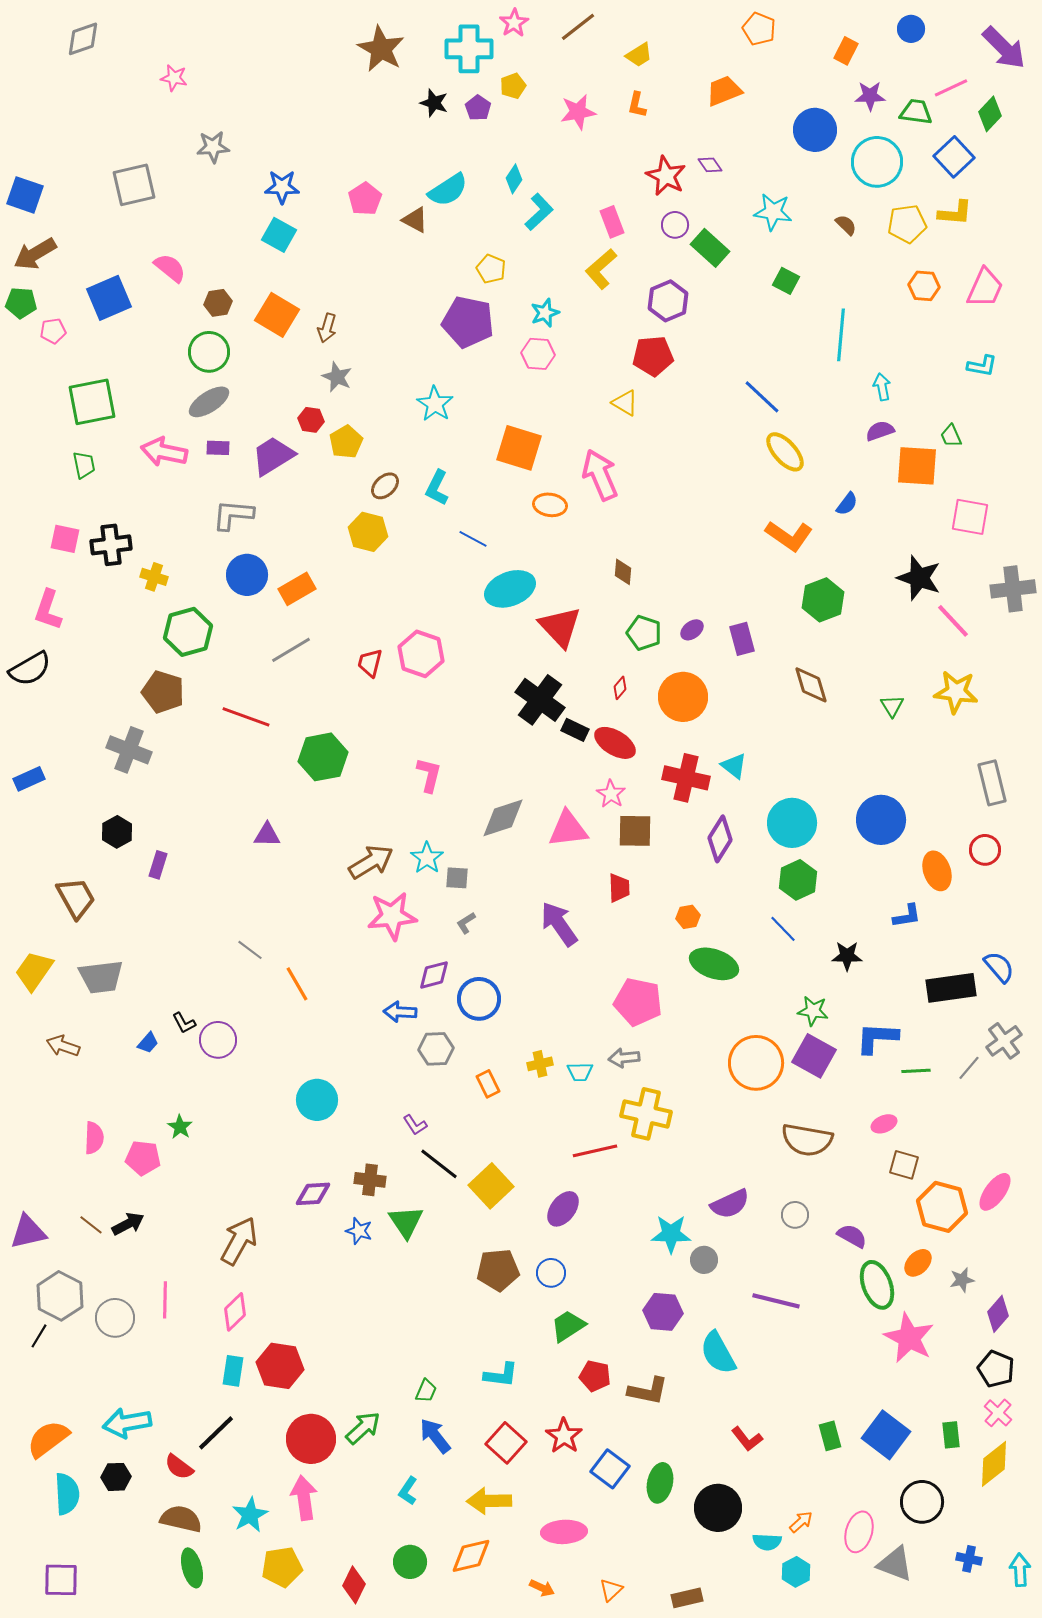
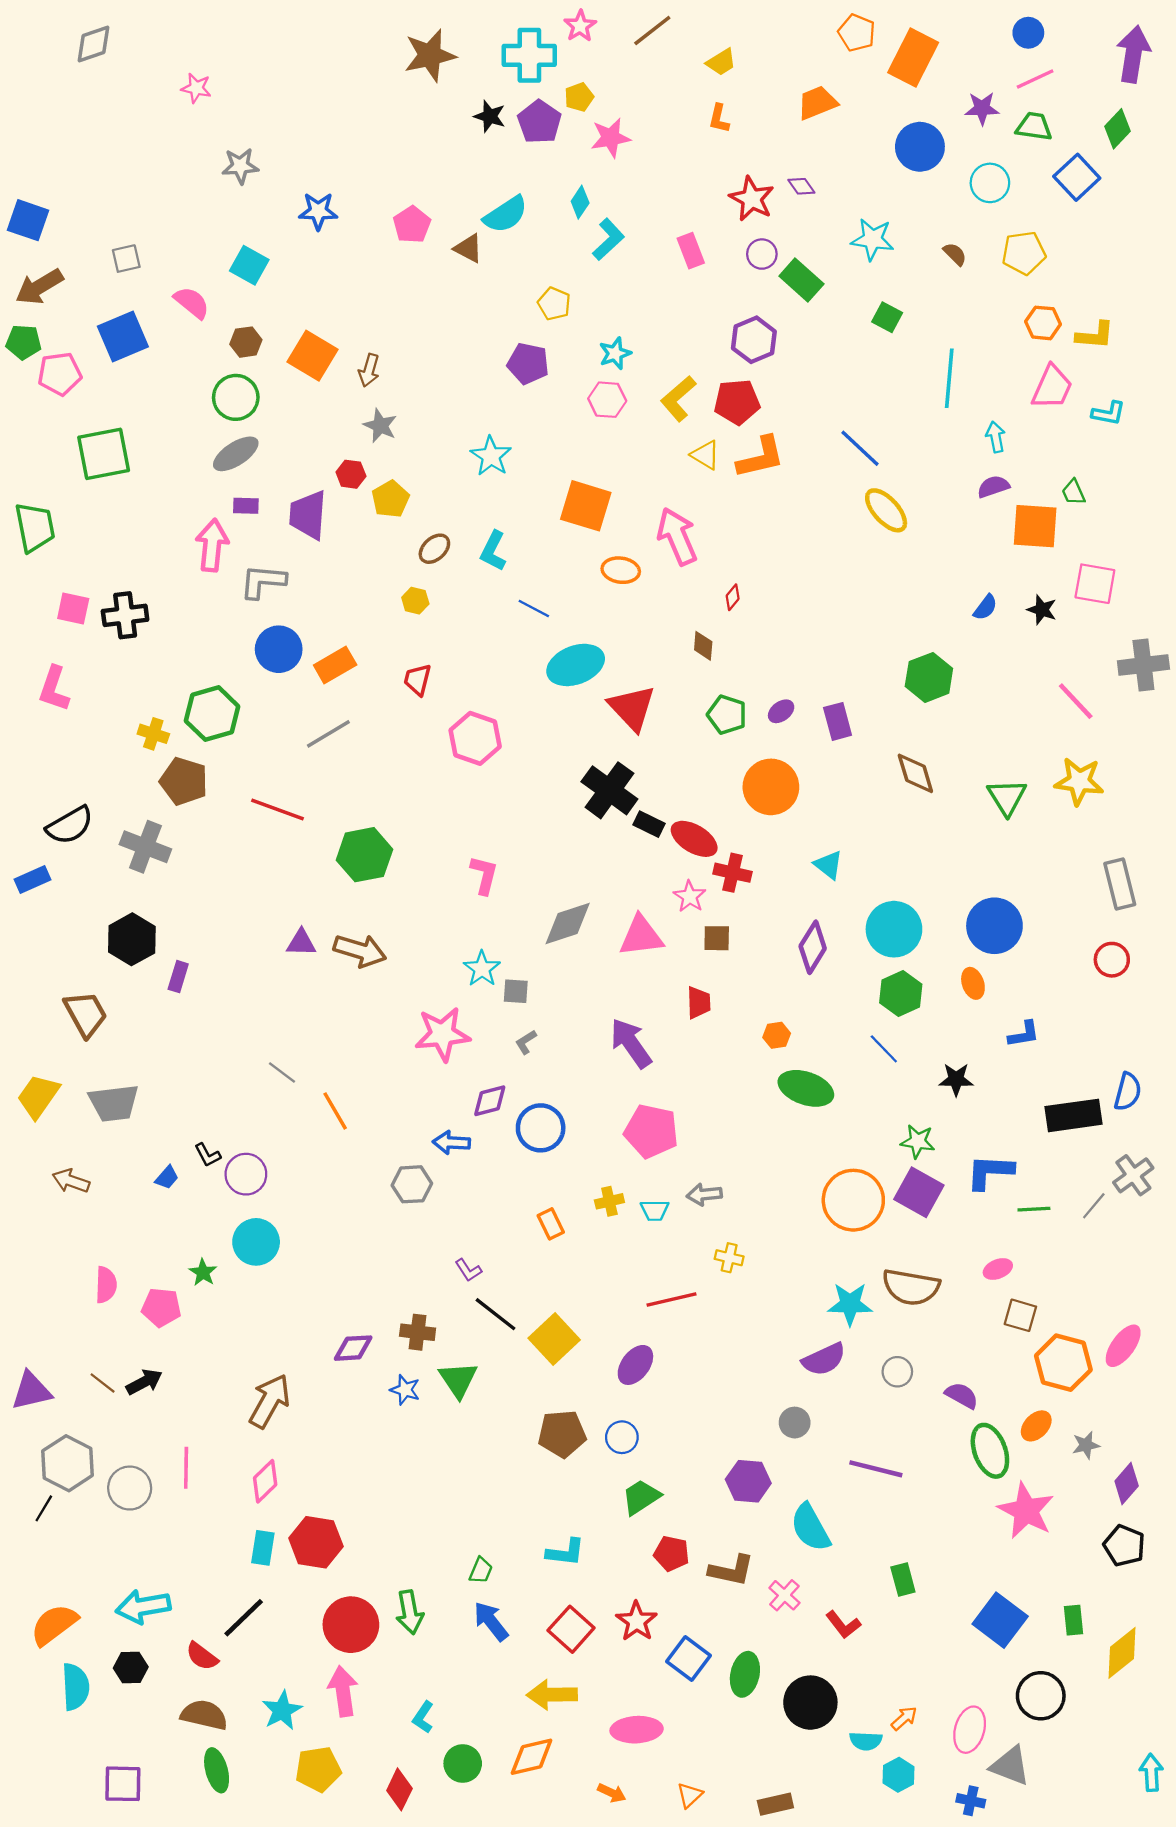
purple arrow: (1004, 48) -> (1133, 54), turned -126
brown star: (381, 49) -> (430, 55), turned 30
orange rectangle: (846, 51) -> (913, 58), moved, size x1.8
pink line: (951, 88) -> (1035, 79), moved
purple pentagon: (478, 108) -> (539, 122), size x1.5
pink star: (578, 112) -> (611, 138), moved
cyan circle: (877, 162) -> (990, 183), size x0.7
gray square: (134, 185) -> (126, 259), moved, size x0.6
yellow L-shape: (955, 213) -> (1095, 335), moved
cyan square: (279, 235) -> (249, 265), moved
yellow L-shape: (601, 269) -> (678, 399), moved
pink trapezoid: (985, 288) -> (1052, 387), moved
purple pentagon: (468, 322) -> (528, 364), size x0.7
pink pentagon: (53, 331) -> (60, 374), size x1.5
pink arrow: (164, 452) -> (212, 545), moved, turned 84
purple trapezoid: (273, 456) -> (308, 515), turned -54
green trapezoid: (84, 465) -> (35, 527), moved, size x1.6
blue semicircle: (847, 504) -> (985, 607), moved
yellow hexagon: (368, 532) -> (415, 601), size x0.6
orange L-shape: (789, 536) -> (761, 457), moved, turned -48
yellow cross: (154, 577) -> (153, 734), moved
black star: (919, 578) -> (1042, 610), moved, size x0.6
red trapezoid: (370, 663) -> (418, 680), moved
black semicircle: (30, 669) -> (70, 825), moved
red diamond: (620, 688) -> (733, 597), moved
green triangle: (892, 706) -> (1007, 797), size x1.5
red cross: (686, 778) -> (733, 873), moved, size x0.7
brown square: (635, 831) -> (717, 938), size x0.7
black hexagon: (117, 832) -> (132, 939), size x1.4
brown arrow: (371, 862) -> (360, 951), moved, turned 48
orange ellipse: (937, 871) -> (973, 983), moved, size x0.7
blue semicircle: (999, 967) -> (1128, 1092), turned 56
pink pentagon: (638, 1002) -> (651, 1131), moved
gray hexagon: (436, 1049) -> (412, 1184), moved
cyan circle: (317, 1100) -> (256, 1242), moved
yellow cross: (646, 1114) -> (729, 1258), size x0.5
cyan star: (671, 1234) -> (850, 1304), moved
pink cross: (998, 1413) -> (784, 1595), moved
green arrow: (363, 1428) -> (410, 1612), turned 123
green rectangle: (830, 1436) -> (903, 1579), moved
cyan L-shape: (408, 1491) -> (423, 1717), moved
blue cross: (969, 1559) -> (971, 1801), moved
purple square: (61, 1580) -> (123, 1784), moved

